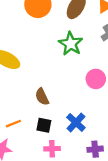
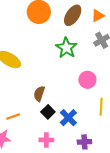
brown semicircle: (42, 97) -> (39, 94), turned 42
black square: (44, 125) -> (48, 112), moved, turned 32

